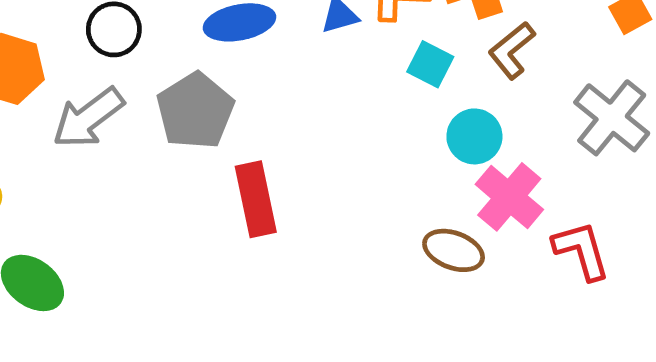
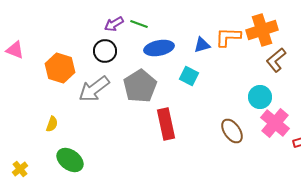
cyan square: (430, 64) -> (189, 76), moved
brown ellipse: (454, 250) -> (232, 131), moved, turned 35

